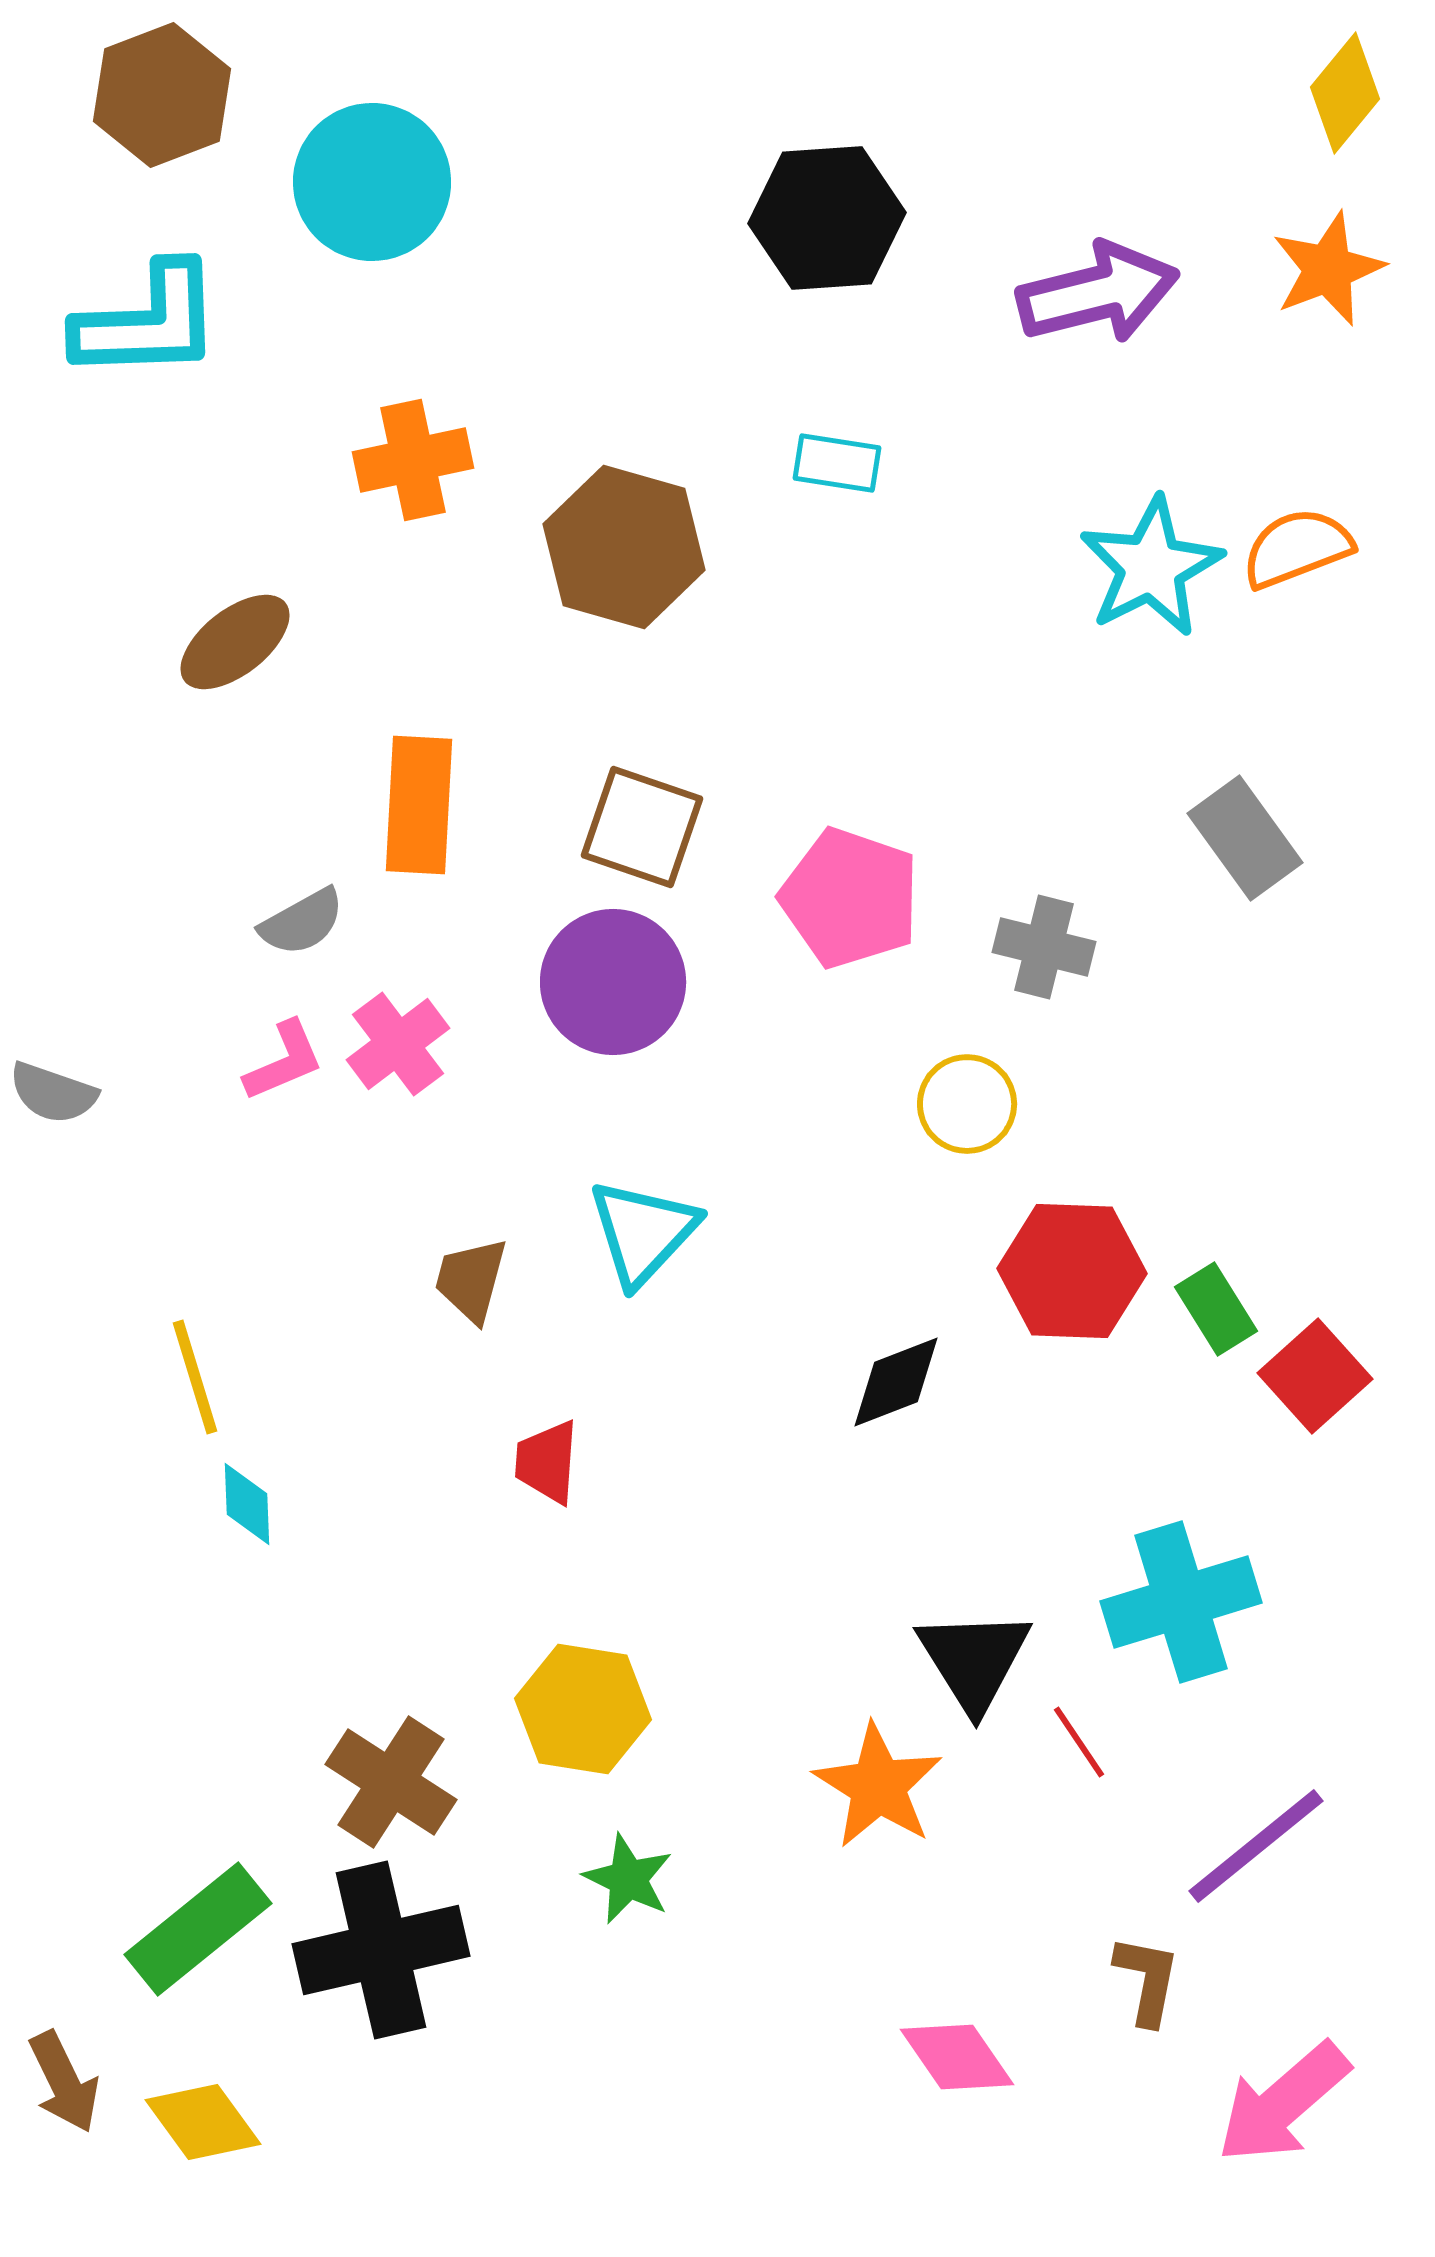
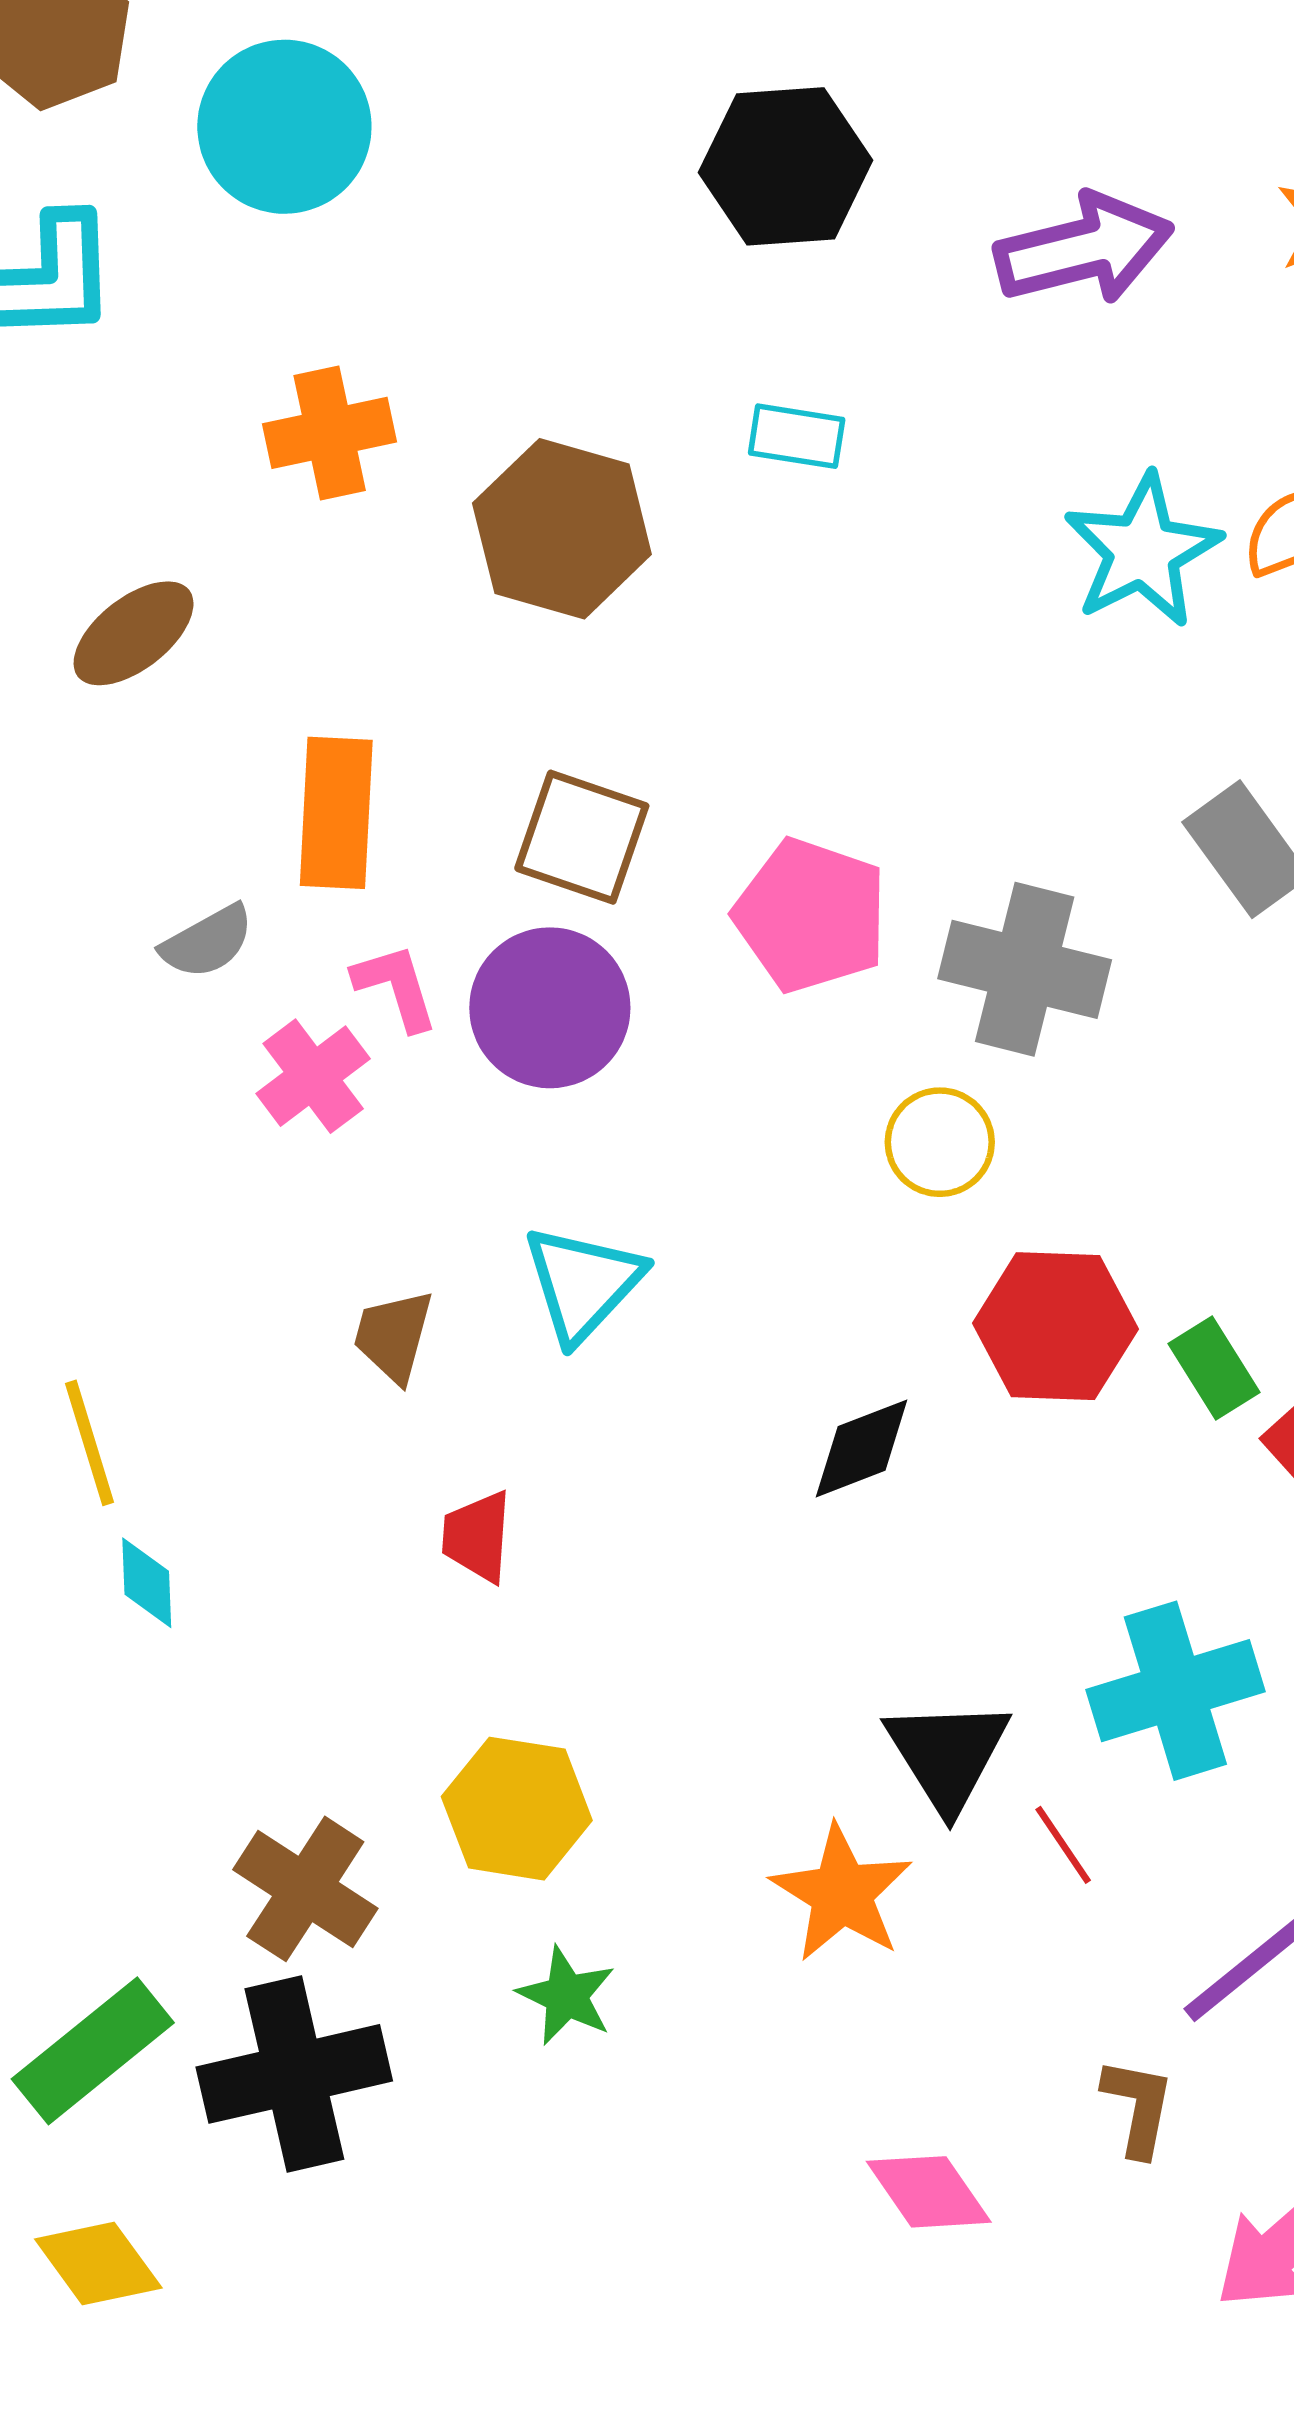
gray cross: (1044, 947) -> (1025, 969), size x1.5
pink L-shape: (284, 1061) -> (396, 987), moved, turned -84

